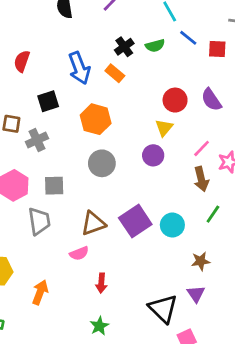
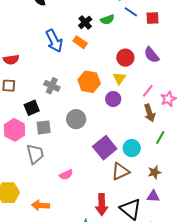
red semicircle: (22, 61) -> (11, 60), moved, turned -112
black square: (48, 101) -> (32, 108), moved
orange hexagon: (96, 119) -> (89, 82), moved
gray cross: (37, 140) -> (52, 86), moved, turned -35
gray circle: (102, 163) -> (76, 119), moved
brown triangle: (93, 223) -> (120, 171), moved
red arrow: (101, 283) -> (102, 205), moved, size x1.5
orange arrow: (40, 292) -> (41, 205), turned -102
purple triangle: (196, 294) -> (153, 196), turned -48

